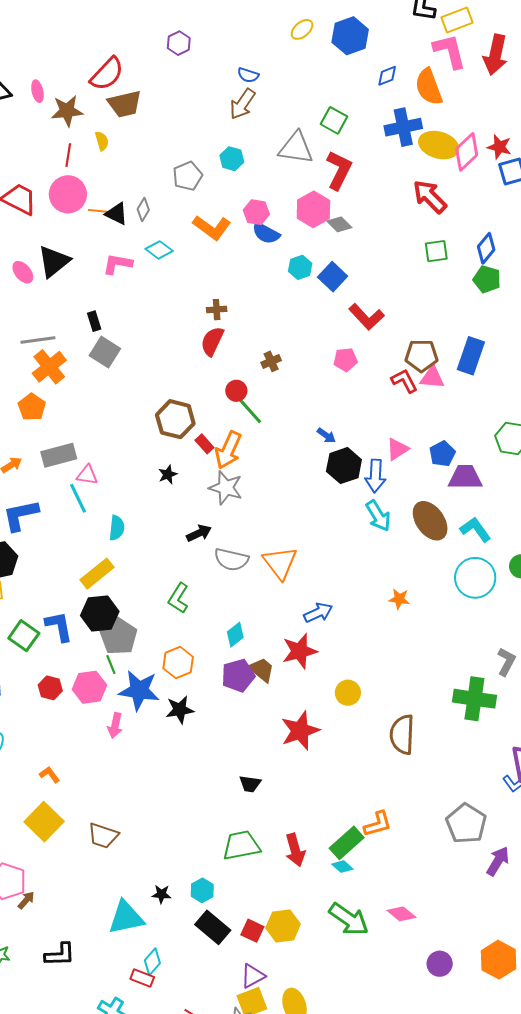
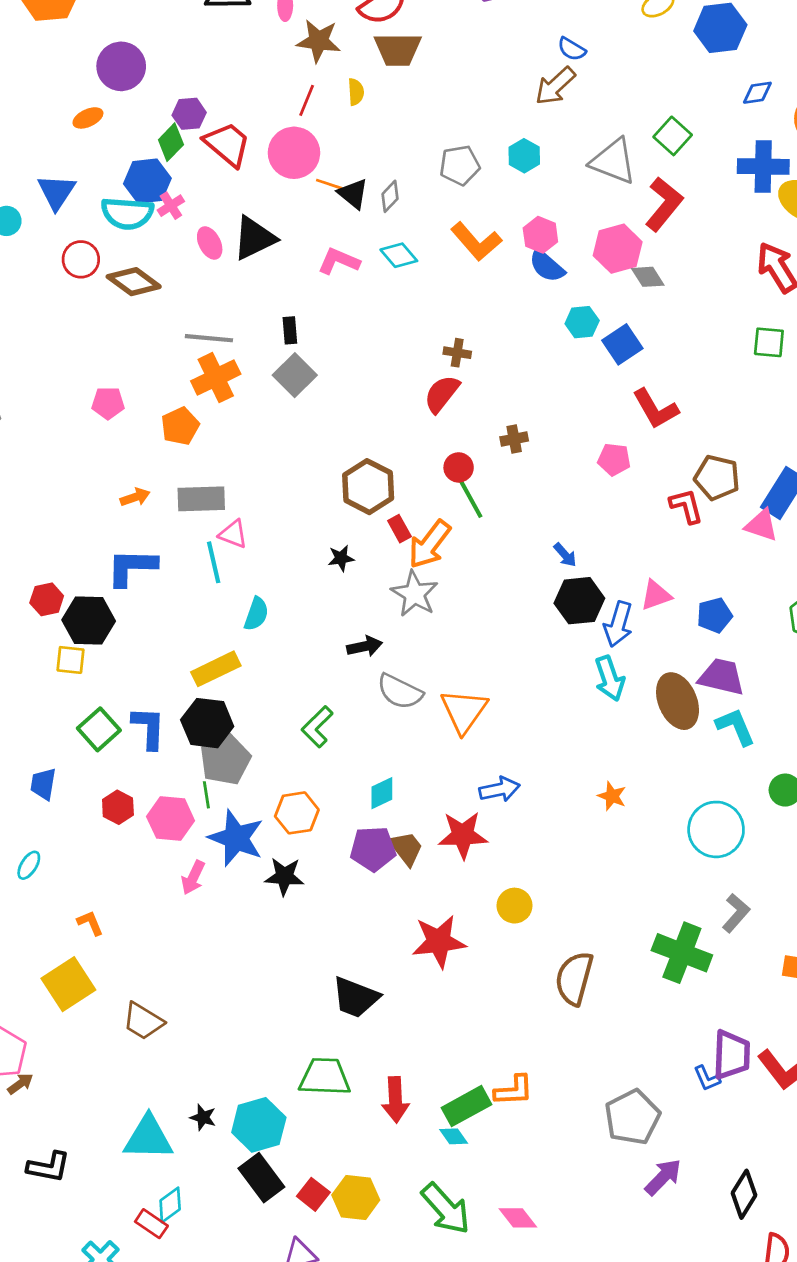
pink triangle: (432, 377) -> (762, 525), moved
purple trapezoid: (465, 477) -> (722, 677), moved
cyan circle: (475, 578) -> (716, 829), moved
black trapezoid: (250, 784) -> (355, 997), size x1.6
cyan hexagon: (202, 890) -> (259, 1125), size x1.6

